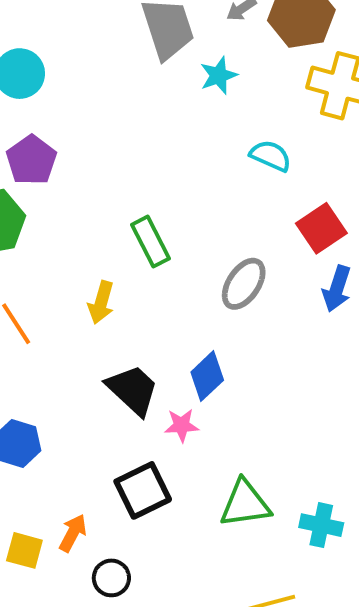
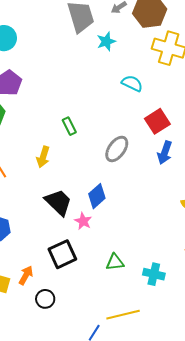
green rectangle: (150, 242) -> (69, 126), size x0.7
pink star: (182, 425) -> (83, 221), turned 30
green triangle: (245, 504) -> (115, 262), size x0.7

